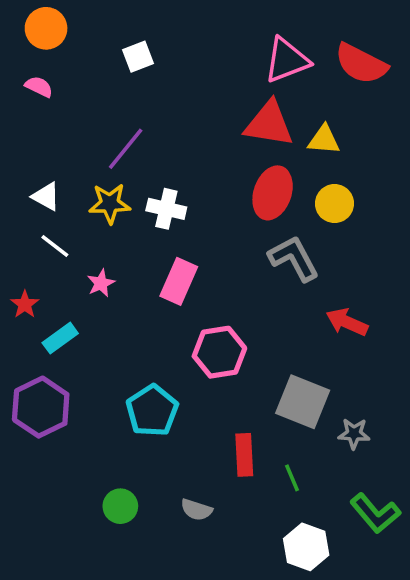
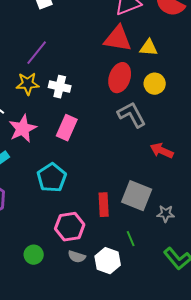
pink star: (101, 283) -> (23, 129), size x1.8
pink hexagon: (219, 352) -> (70, 227), moved
cyan pentagon: (152, 411) -> (52, 178), moved
red rectangle: (244, 455) -> (104, 205), moved
white hexagon: (306, 547) -> (108, 261), moved

